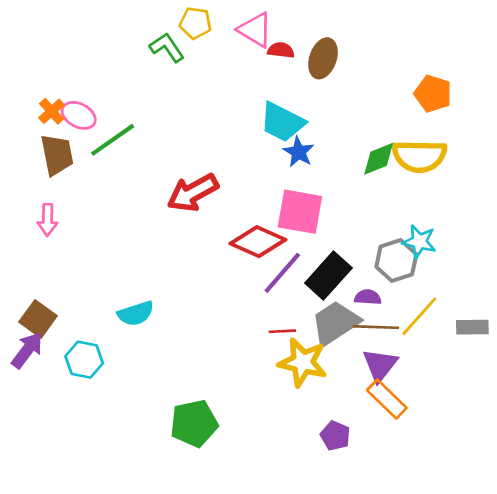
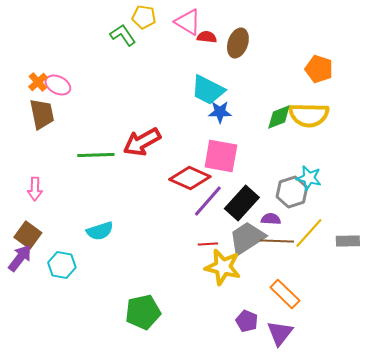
green line: (113, 140) -> (96, 155), moved, turned 33
blue star: (299, 152) -> (220, 112), turned -30
pink arrow: (47, 220) -> (35, 189), moved
purple triangle: (380, 365) -> (280, 333), moved

